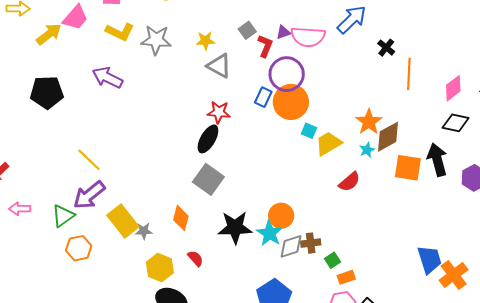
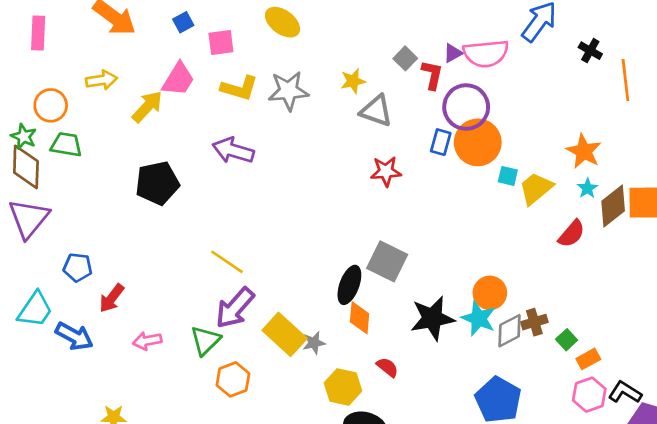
brown diamond: (388, 137) -> (613, 206), moved
black ellipse: (208, 139) -> (349, 285), moved

